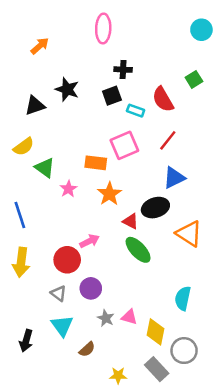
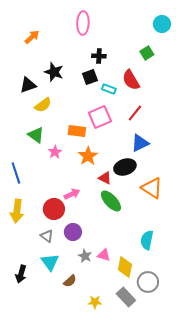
green square: (194, 79) -> (147, 53), moved
yellow semicircle: (24, 147) -> (43, 105), moved

